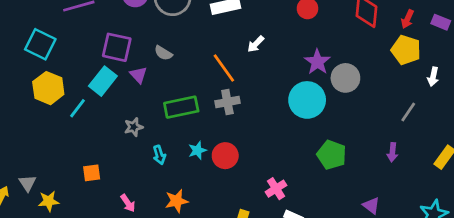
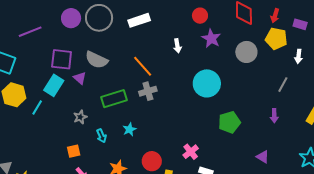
purple rectangle: (441, 22) -> (300, 24), moved
white arrow: (256, 44) -> (177, 46), moved, turned -48
gray semicircle: (163, 53) -> (97, 60), size x1.6
purple star: (317, 62) -> (211, 38), moved
gray circle: (345, 78) -> (246, 52), moved
green pentagon: (332, 155) -> (229, 122), turned -30
red circle: (225, 156) -> (152, 161), moved
orange square: (92, 173) -> (74, 151), moved

